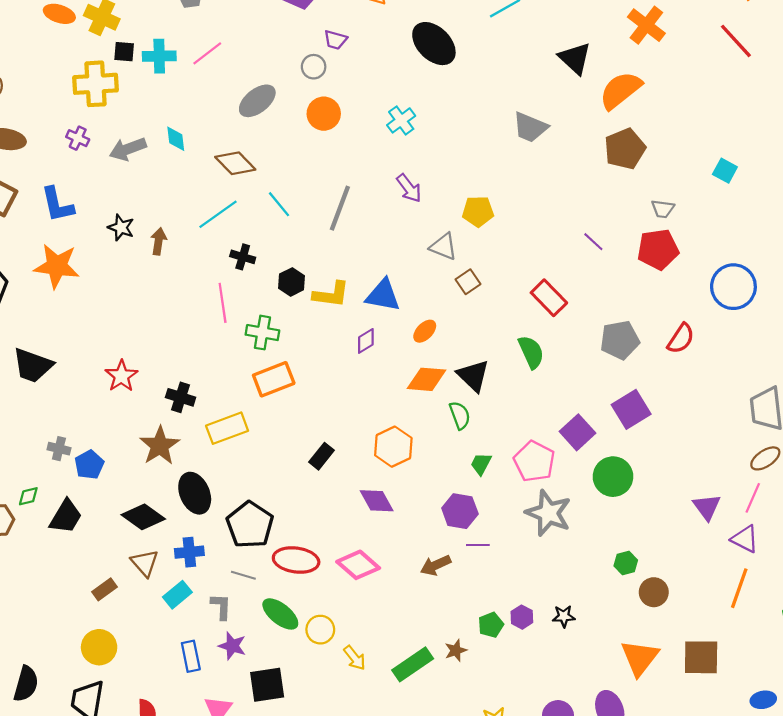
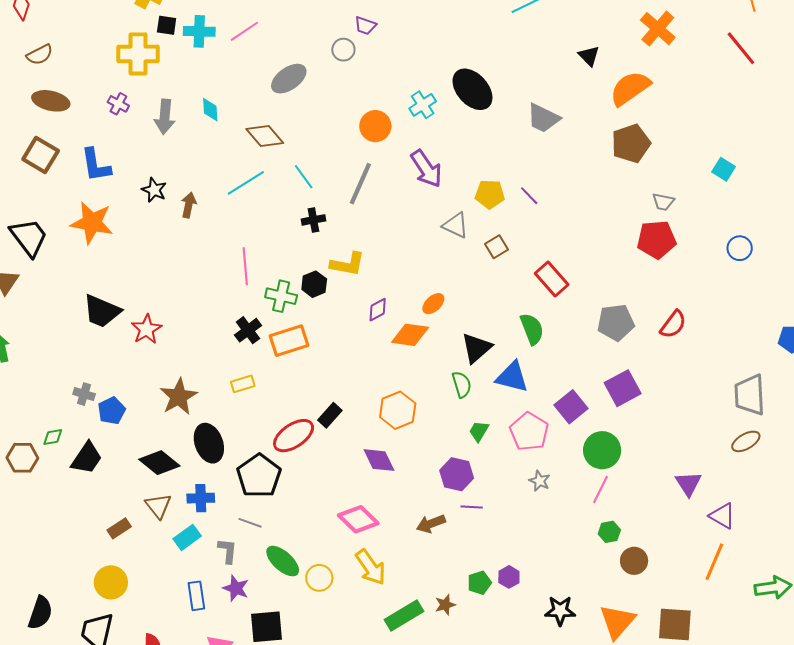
black ellipse: (434, 44) -> (472, 89), moved
black triangle: (575, 58) -> (589, 56), size x0.7
orange circle: (324, 114) -> (375, 126), moved
gray arrow: (128, 149) -> (165, 117), turned -68
purple arrow: (409, 188) -> (426, 169), size x1.4
purple line: (593, 242) -> (529, 196), moved
black cross: (243, 257) -> (313, 220), moved, turned -30
black hexagon: (292, 282) -> (314, 284), moved
brown square: (468, 282) -> (497, 247), moved
blue circle: (733, 287) -> (740, 248), moved, size x0.6
blue triangle: (383, 295) -> (512, 377), moved
black trapezoid: (33, 365) -> (102, 311), moved
black triangle: (473, 376) -> (476, 348), turned 32
orange diamond: (426, 379) -> (410, 335), moved
black cross: (181, 397) -> (248, 330), moved, turned 32
yellow rectangle: (227, 428) -> (243, 384), size x0.6
pink line: (753, 498) -> (601, 490), moved
gray star: (548, 513) -> (540, 481), size x0.5
red ellipse: (296, 560) -> (294, 436), moved, turned -45
black star: (564, 616) -> (560, 611), moved, size x1.4
yellow arrow: (355, 658) -> (371, 567), moved, size x1.5

